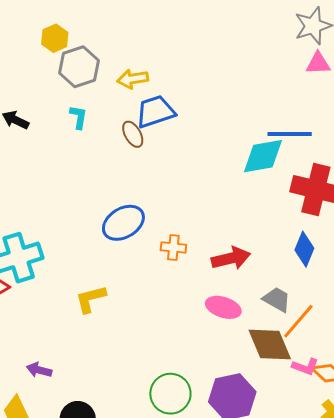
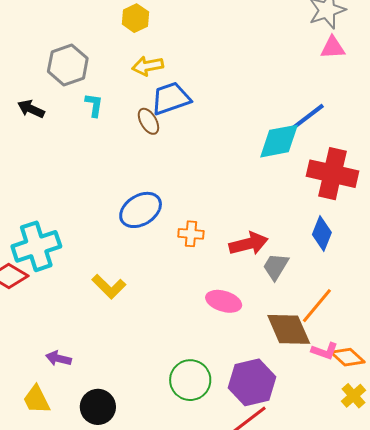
yellow hexagon: (55, 38) -> (135, 18), moved
gray hexagon: (79, 67) -> (68, 65), moved
blue line: (290, 134) -> (305, 119), turned -36
yellow L-shape: (91, 299) -> (109, 287), turned -120
gray trapezoid: (277, 299) -> (276, 266), moved, turned -88
pink ellipse: (223, 307) -> (224, 301), moved

